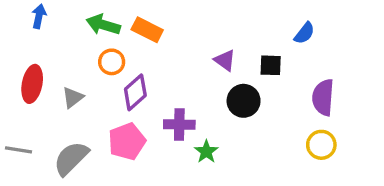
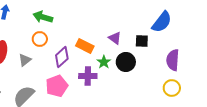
orange rectangle: (147, 30) -> (85, 46), moved
blue semicircle: (304, 33) -> (162, 22), size x1.6
orange circle: (112, 62) -> (40, 39), moved
green star: (206, 152) -> (104, 62), moved

